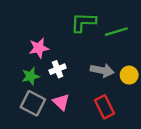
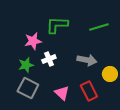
green L-shape: (83, 22) -> (57, 25), moved
yellow circle: (129, 75) -> (110, 74), moved
pink triangle: (61, 102) -> (62, 93), moved

